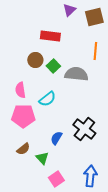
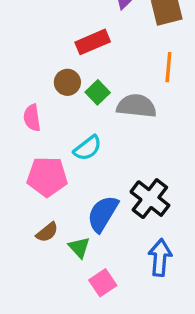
red rectangle: (50, 36) -> (93, 42), turned -30
pink semicircle: (20, 90) -> (32, 118), moved
blue semicircle: (56, 138) -> (103, 214), size x1.6
blue arrow: (90, 176) -> (160, 258), moved

